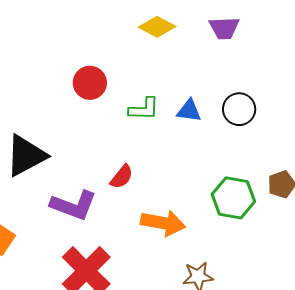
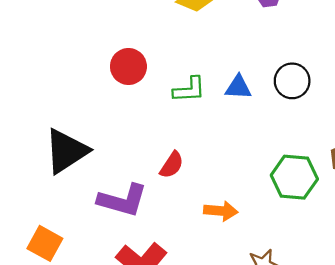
orange arrow: (163, 223) -> (221, 211), size x0.7

